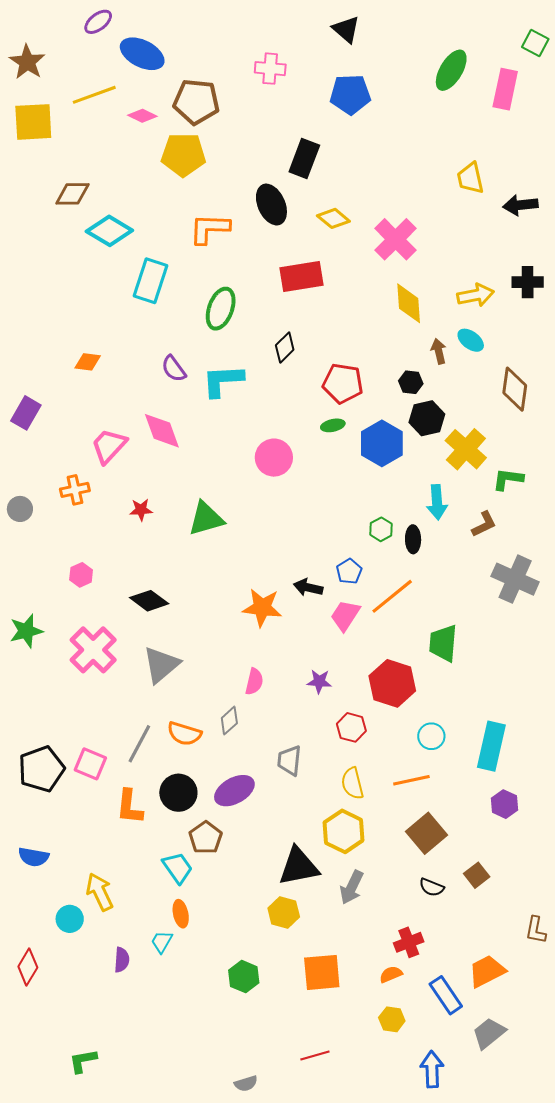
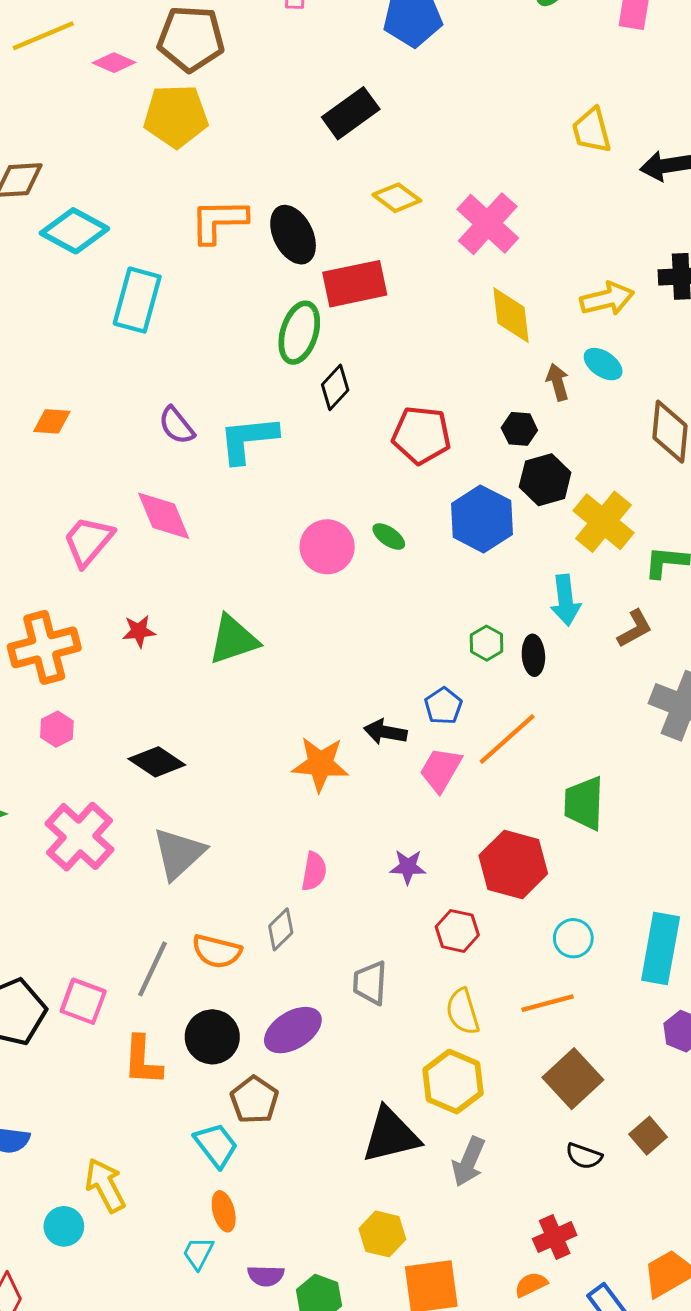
black rectangle: (304, 158) -> (351, 113), turned 36
black ellipse: (271, 205) -> (293, 235), moved
green ellipse: (221, 309) -> (299, 333), moved
green ellipse: (333, 425) -> (389, 537), moved, turned 50
orange cross: (75, 490) -> (44, 647), moved, size x1.6
yellow hexagon: (284, 913) -> (382, 1234), moved
purple semicircle: (122, 960) -> (266, 1276), moved, turned 90

